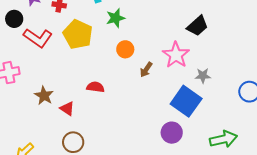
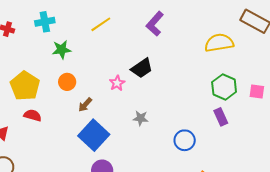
yellow pentagon: (78, 34) -> (25, 86), moved
pink star: (176, 55) -> (117, 83), moved, size x0.6
blue square: (186, 101) -> (94, 135), moved

